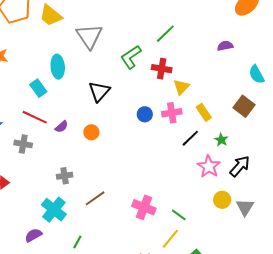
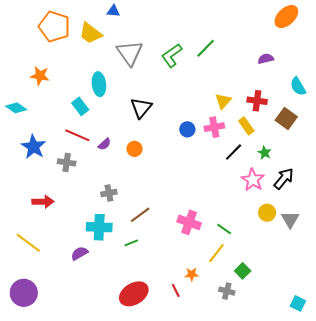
green L-shape: (131, 57) -> (172, 56), moved
red cross: (162, 69) -> (257, 101), moved
cyan cross: (54, 210) -> (99, 227), turned -35
green line: (77, 242) -> (131, 243), moved, turned 40

